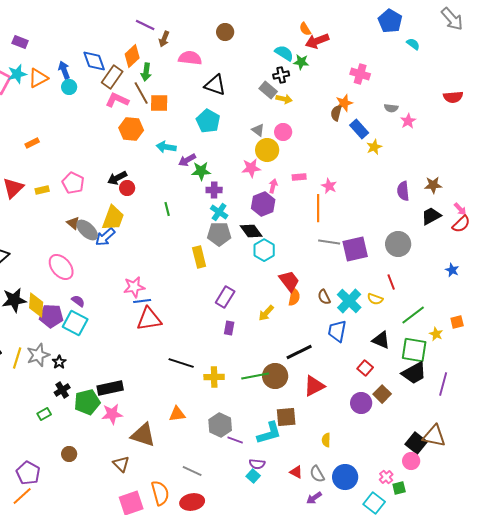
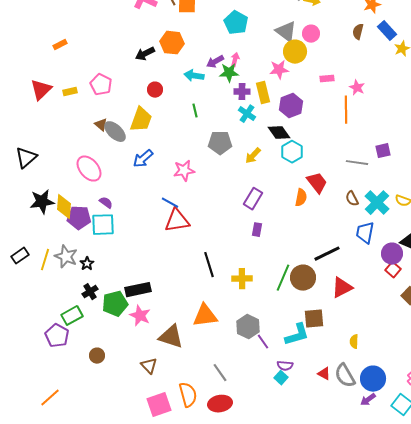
brown semicircle: (336, 113) -> (358, 32), moved
orange hexagon: (131, 129) -> (172, 43), moved
gray triangle: (258, 130) -> (286, 32), size x1.6
cyan arrow: (166, 147) -> (194, 76), moved
black arrow: (117, 178) -> (145, 54), moved
pink arrow: (273, 186) -> (235, 60), moved
gray pentagon: (219, 234) -> (220, 143), moved
blue arrow: (105, 237) -> (143, 159), moved
gray line: (329, 242) -> (357, 163), moved
purple square: (355, 249) -> (383, 151), size x0.6
yellow rectangle: (199, 257) -> (263, 93), moved
pink star: (134, 287) -> (184, 171), moved
orange semicircle: (294, 297) -> (301, 198), moved
blue line: (142, 301) -> (170, 203), turned 36
yellow arrow: (266, 313) -> (253, 156), moved
cyan square: (75, 323) -> (103, 225), turned -30
gray star: (38, 355) -> (66, 257), turned -30
black line: (181, 363) -> (209, 265), turned 55
green line: (255, 376) -> (283, 278), turned -56
purple circle: (361, 403) -> (392, 254), moved
green rectangle: (44, 414) -> (72, 316), size x1.5
pink star: (112, 414) -> (140, 316), turned 30
orange triangle: (177, 414) -> (205, 316), size x1.5
purple line: (235, 440) -> (263, 342), turned 35
gray line: (192, 471) -> (220, 373), turned 30
purple pentagon: (28, 473) -> (57, 336), moved
gray semicircle: (317, 474) -> (345, 376), size x1.4
purple arrow: (314, 498) -> (368, 400), moved

